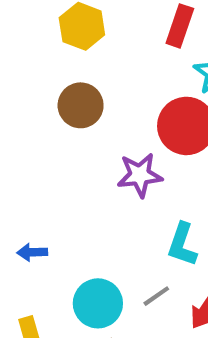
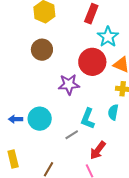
gray line: (156, 296) -> (72, 135), moved
cyan circle: (98, 303) -> (40, 119), moved

